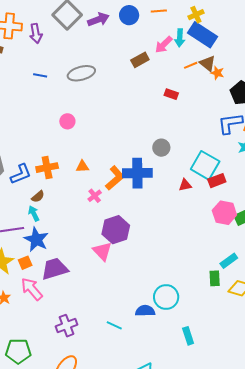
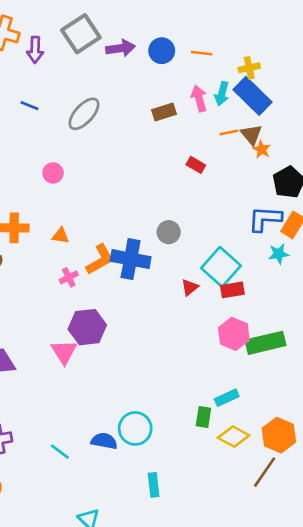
pink arrow: (164, 45) -> (199, 98), turned 108
gray ellipse: (81, 73) -> (84, 114), turned -44
red triangle: (185, 185) -> (190, 287), turned -40

